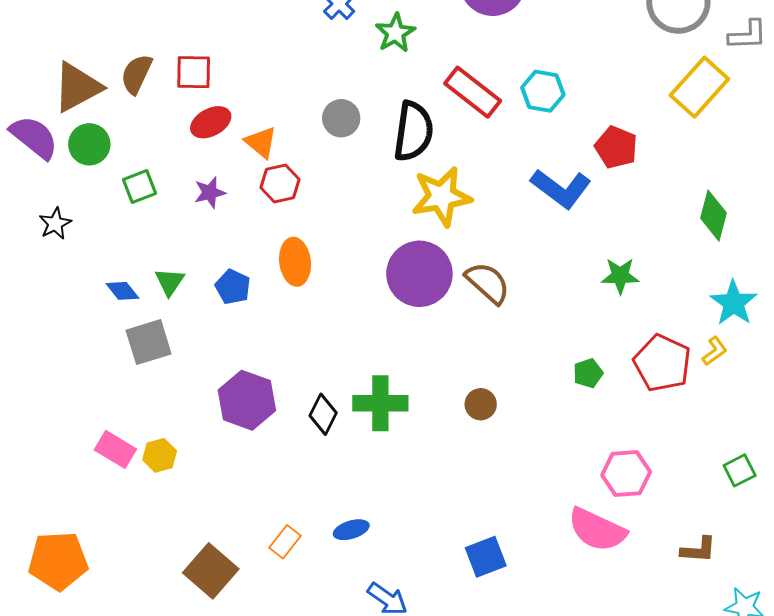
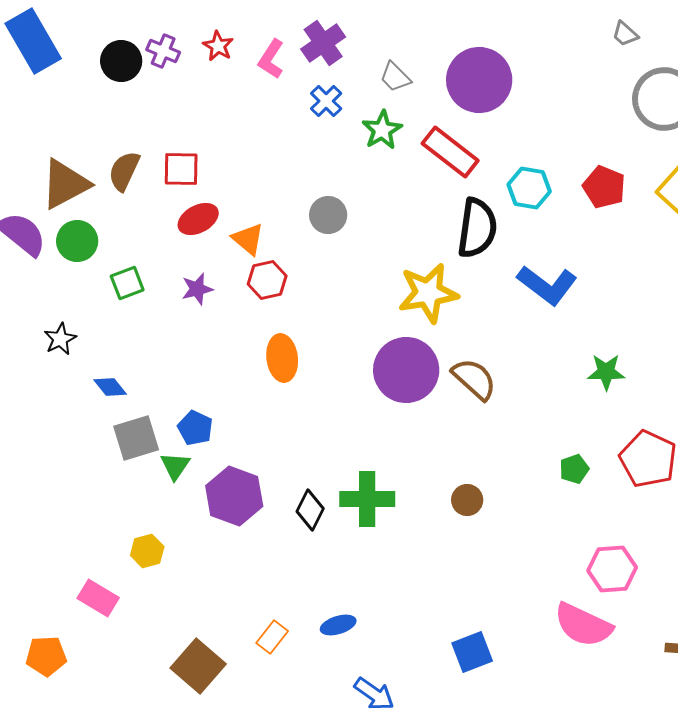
red rectangle: (473, 92) -> (450, 152), moved
black semicircle: (413, 131) -> (477, 228), moved
red pentagon: (616, 147) -> (604, 187), moved
black star: (55, 224) -> (60, 339), moved
green triangle: (170, 282) -> (175, 466), moved
blue pentagon: (233, 287) -> (195, 428), moved
pink rectangle: (115, 449) -> (98, 598), moved
orange pentagon: (58, 561) -> (46, 656), size x0.7

